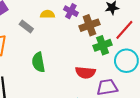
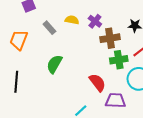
green semicircle: (38, 62) -> (54, 64), turned 30
red semicircle: (85, 73) -> (97, 83), turned -144

